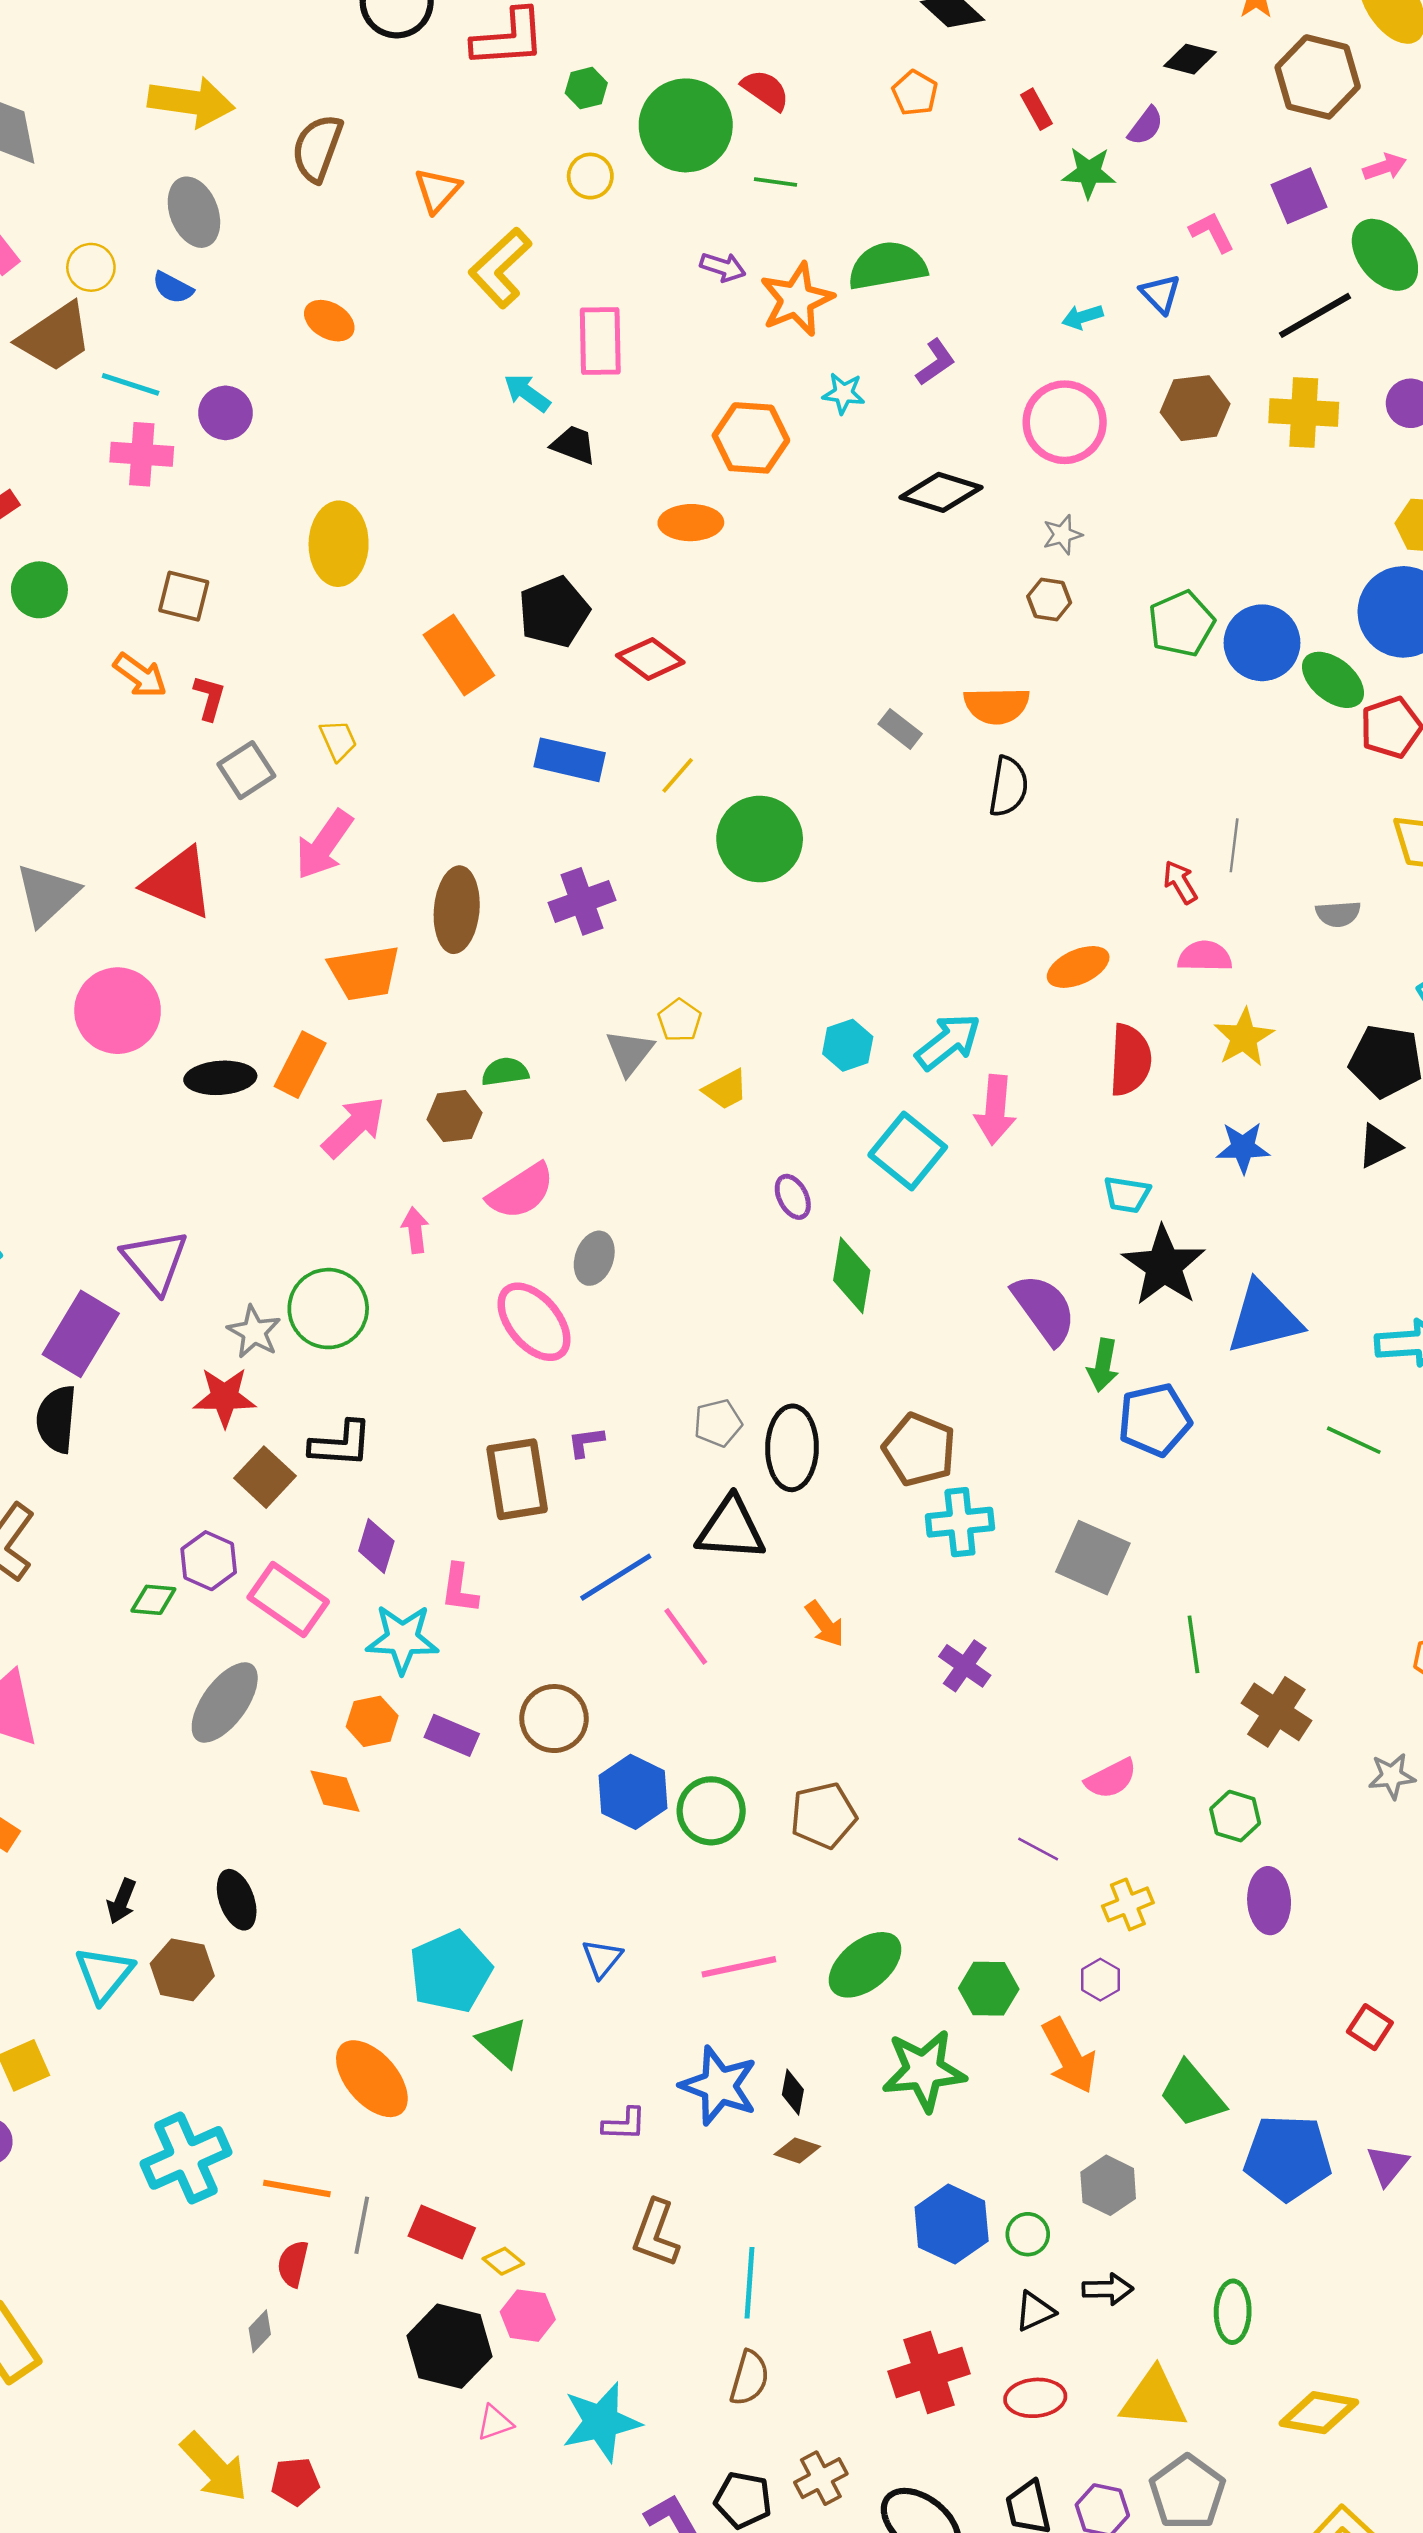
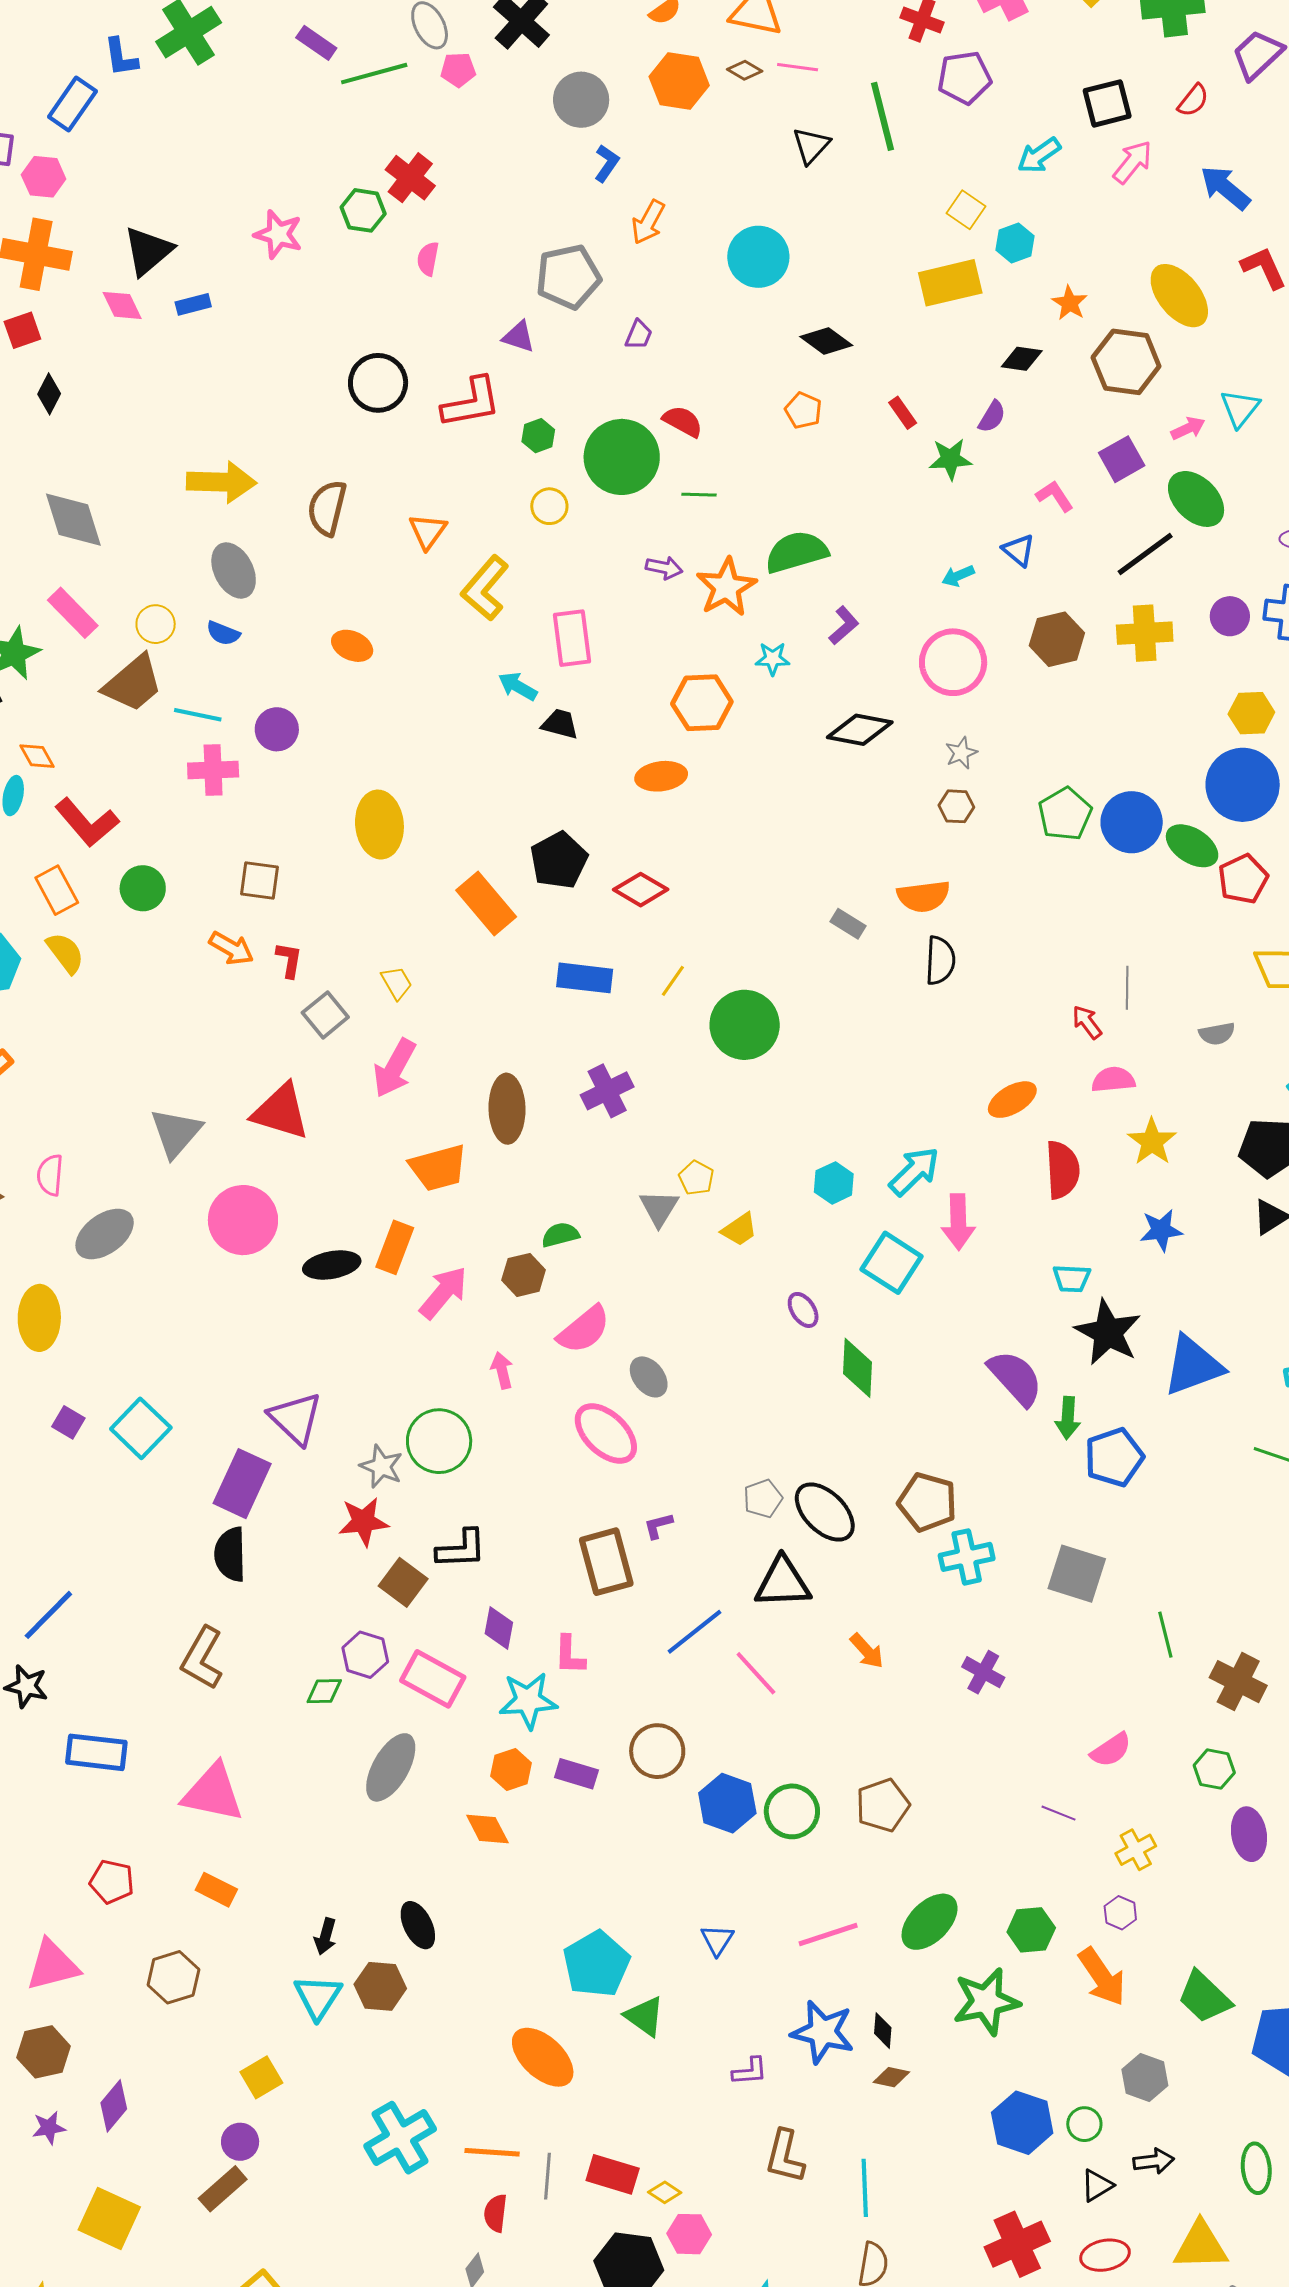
gray ellipse: (594, 1258) -> (649, 1377), turned -51
black ellipse: (792, 1448) -> (825, 1512), turned -40

